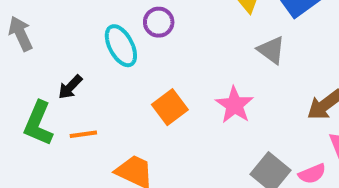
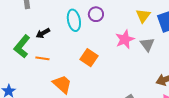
pink star: (235, 105) -> (125, 39), moved
orange square: (170, 107) -> (89, 58), turned -36

